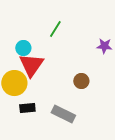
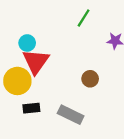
green line: (55, 29) -> (84, 18), moved

